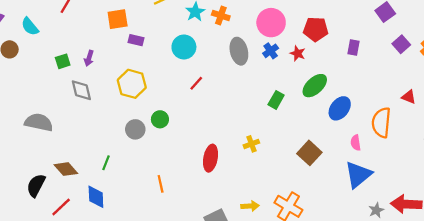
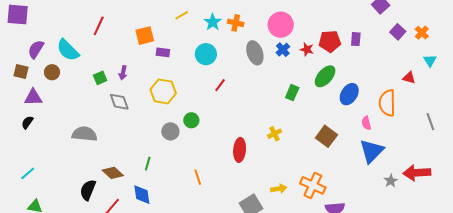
cyan semicircle: (30, 27) -> (68, 50), size x1.4
red pentagon: (316, 29) -> (330, 41), moved

